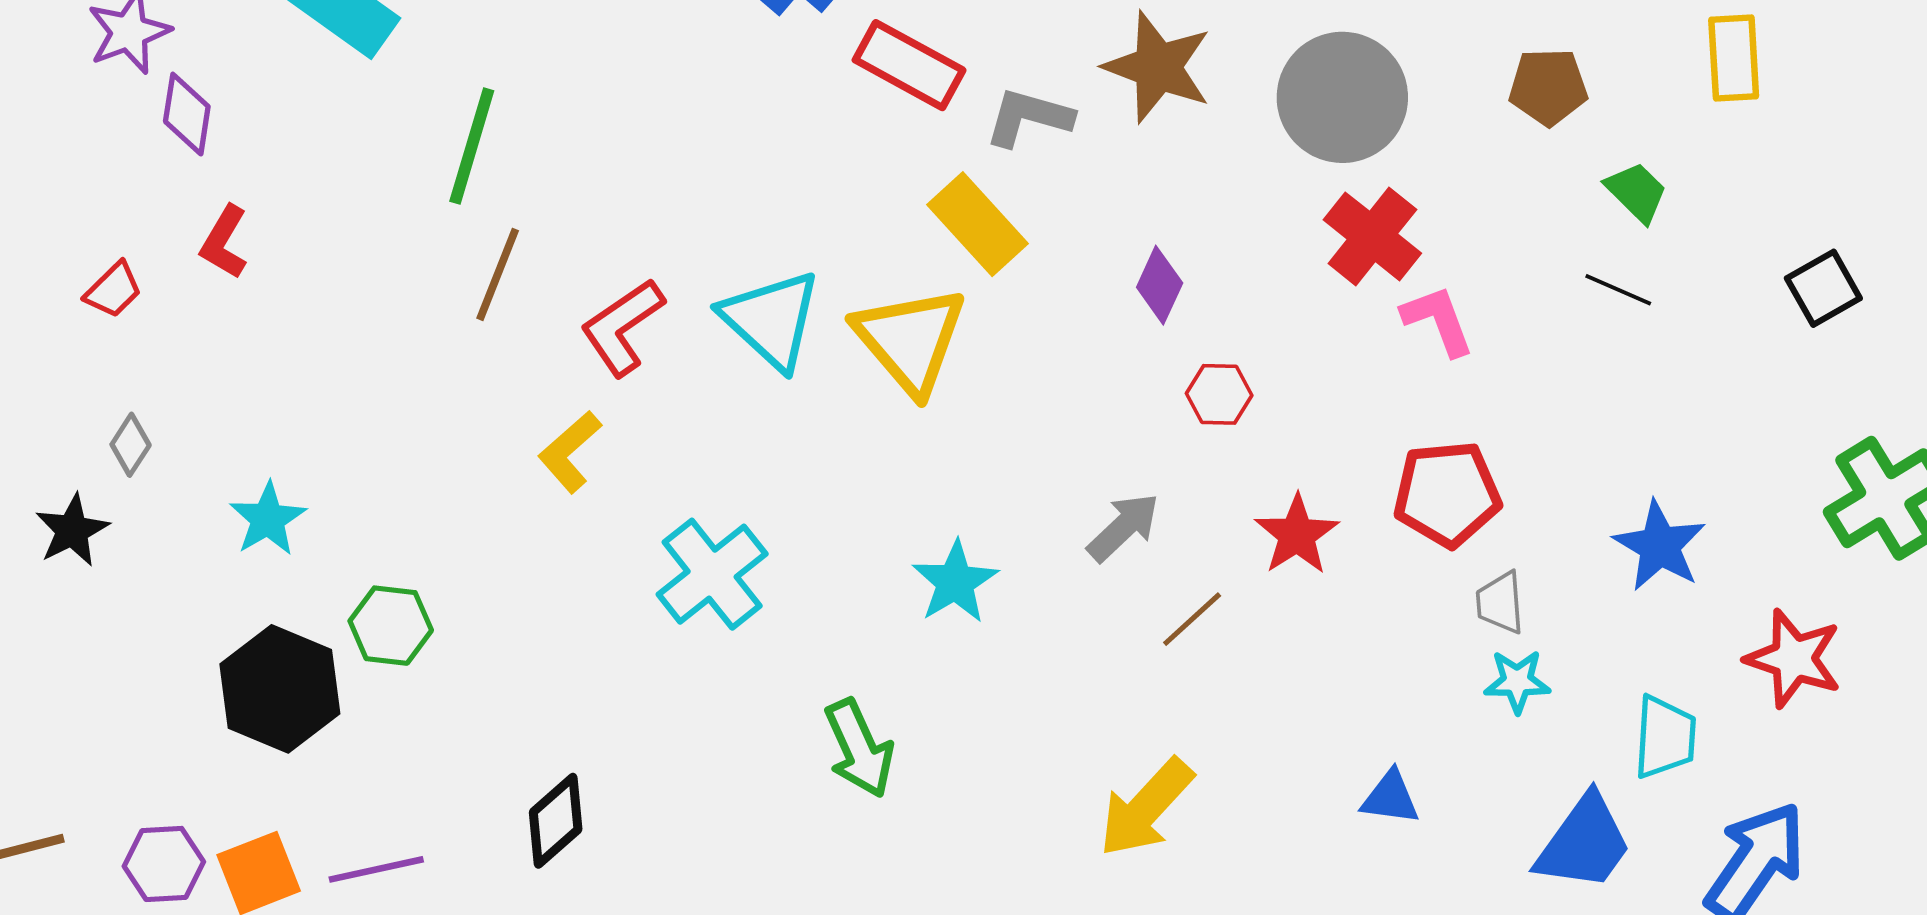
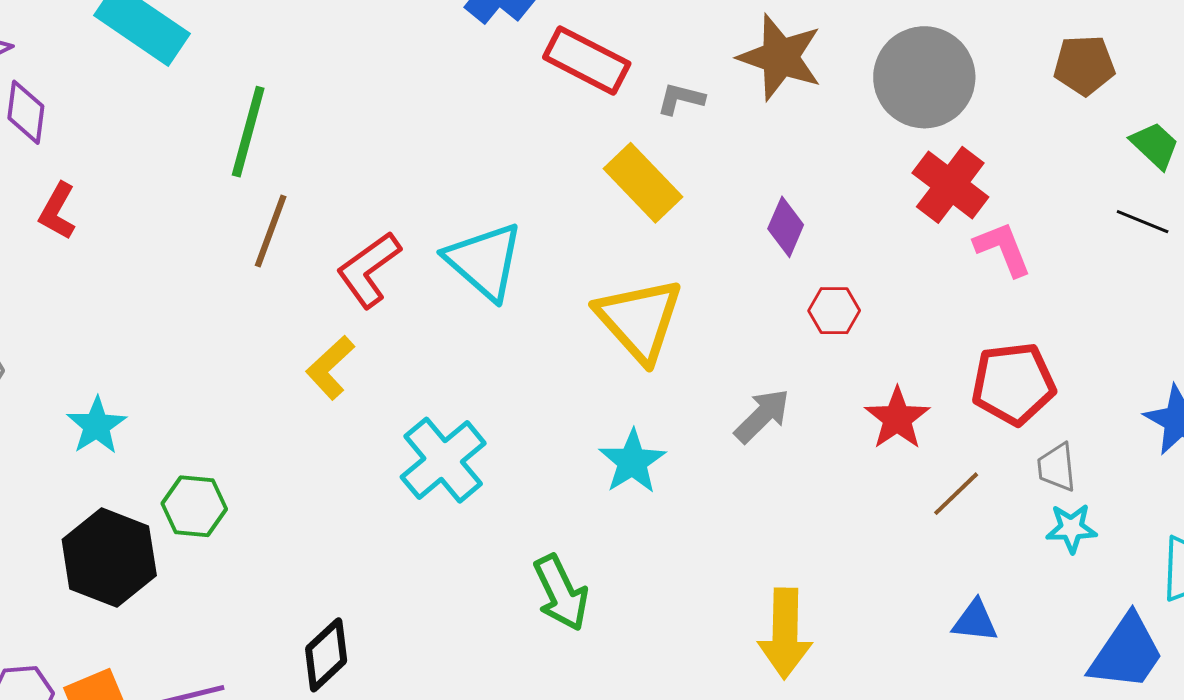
gray L-shape: (1029, 117) -> (681, 99), size x0.7
yellow triangle: (910, 340) -> (639, 320), moved
brown line: (1192, 619) -> (956, 494), moved
yellow arrow: (1146, 808) -> (785, 633), turned -40

